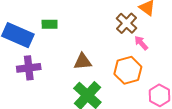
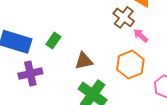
green rectangle: (50, 24) -> (53, 41), moved, turned -49

